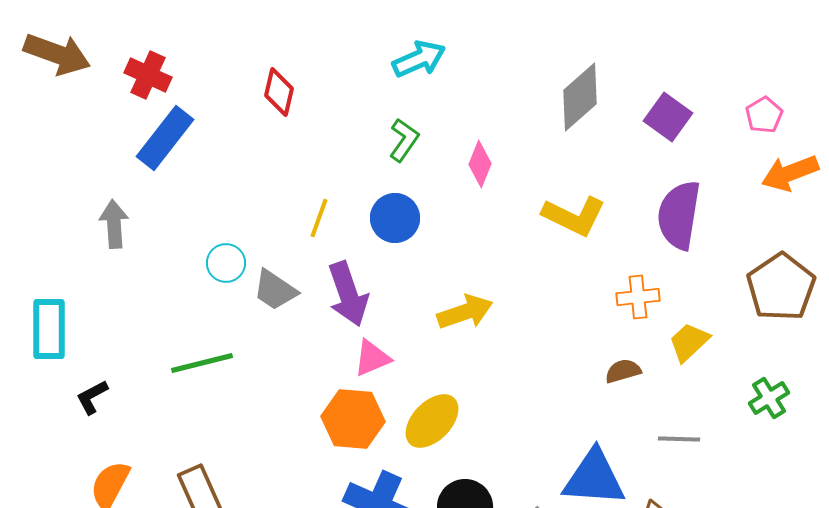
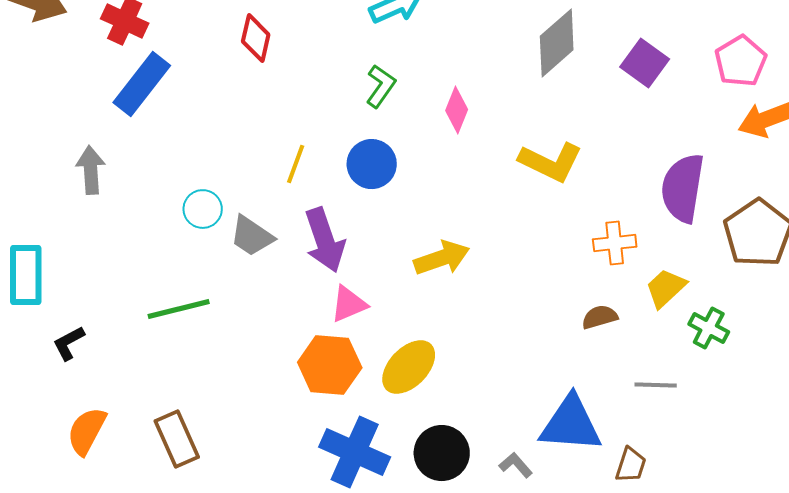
pink pentagon: (764, 115) -> (741, 61), size x1.4
purple semicircle: (679, 215) -> (683, 188), moved
green cross: (769, 398) -> (709, 328), moved, turned -30

